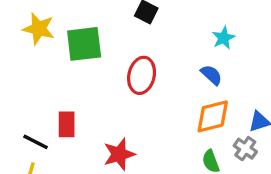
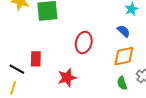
red ellipse: (142, 75) -> (84, 42), moved

